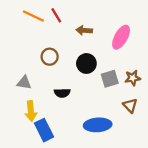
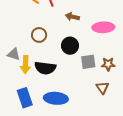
pink ellipse: (121, 37) -> (103, 27), turned 50
black semicircle: (62, 93) -> (45, 68), size x1.5
yellow arrow: (31, 111) -> (26, 65), moved
blue ellipse: (98, 125) -> (56, 98), moved

